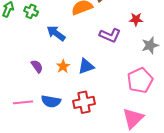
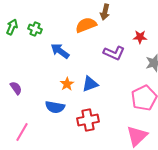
purple semicircle: (37, 66) -> (16, 88), moved
blue semicircle: (51, 101) -> (55, 107), moved
pink line: (23, 102) -> (22, 132), moved, turned -54

